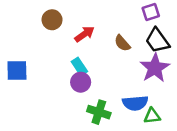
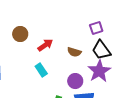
brown semicircle: (122, 43) -> (74, 52), turned -32
purple circle: (81, 82) -> (75, 81), moved

